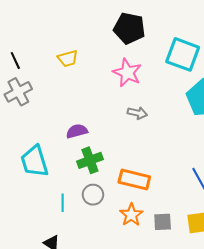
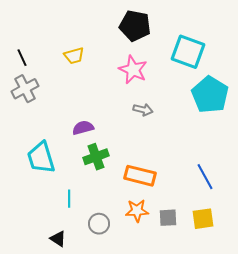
gray circle: (93, 195) -> (99, 224), moved
orange star: (131, 215) -> (137, 211), turned 30

